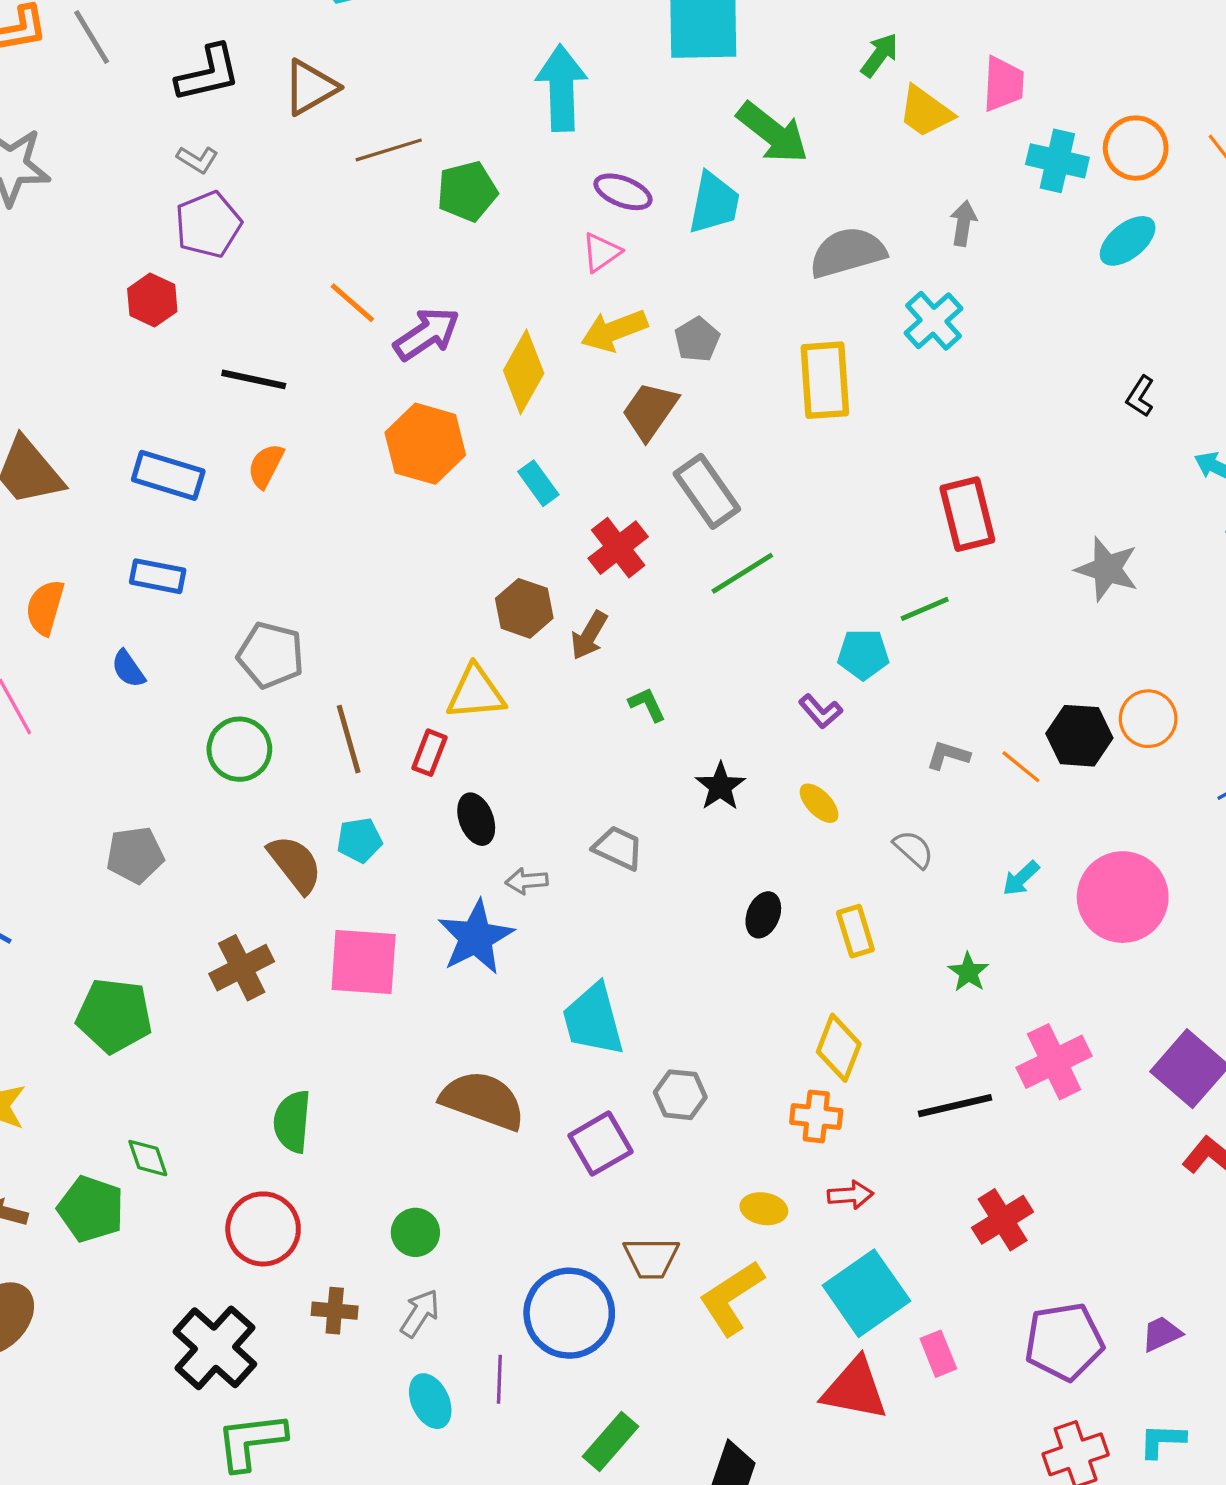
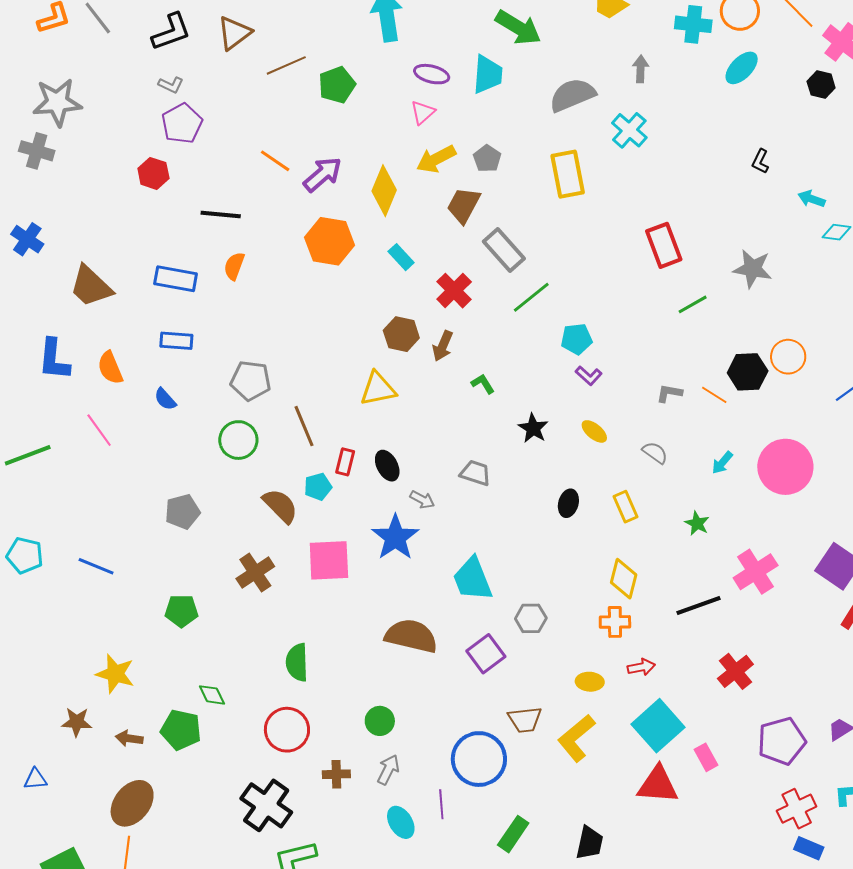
orange semicircle: (45, 607) -> (110, 368), turned -32
green line: (925, 609) -> (693, 304), moved
cyan pentagon: (863, 654) -> (577, 339), moved
red rectangle: (429, 753) -> (345, 462), moved
gray arrow: (527, 881) -> (422, 500), turned -140
green pentagon: (114, 1016) -> (181, 611), size x0.7

